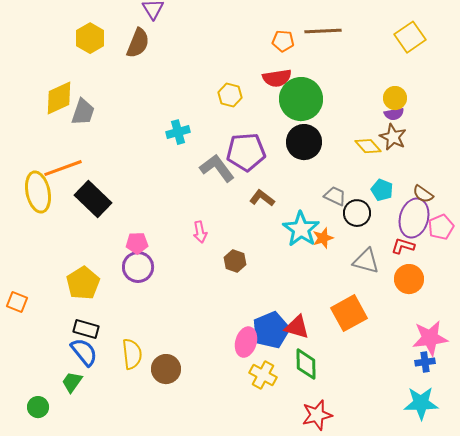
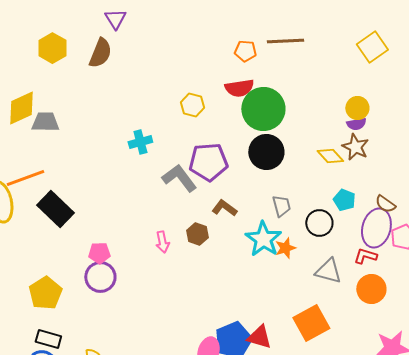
gray trapezoid: (83, 112) -> (45, 122), turned -108
gray trapezoid: (335, 196) -> (281, 206), moved, turned 50
brown hexagon: (235, 261) -> (197, 234), moved

